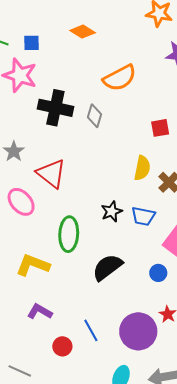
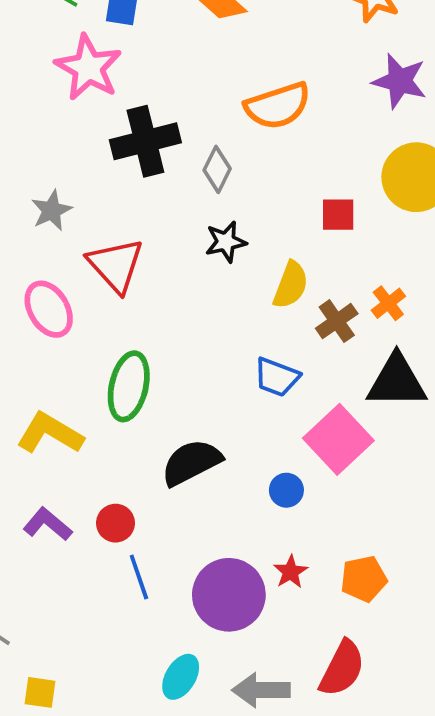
black cross: (55, 108) -> (145, 141), turned -36
black star: (112, 211) -> (226, 242), moved
red circle: (62, 346) -> (115, 523), moved

